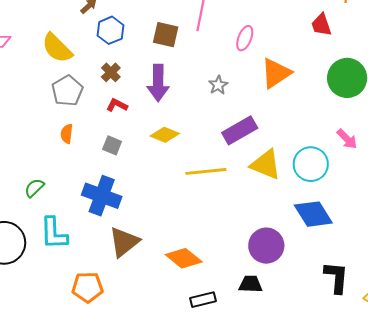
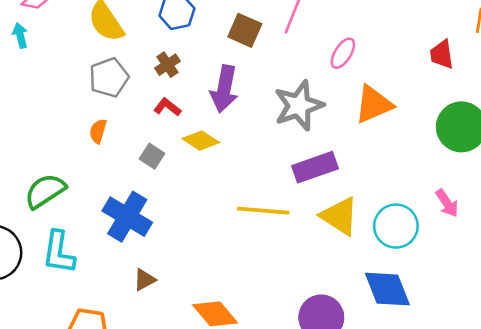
gray star: (218, 85) -> (299, 106), size x2.0
yellow diamond: (165, 135) -> (201, 141), moved
green semicircle: (34, 188) -> (45, 191), size x1.6
brown triangle: (124, 242) -> (144, 280), size x0.6

